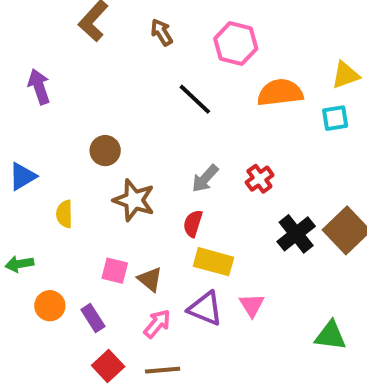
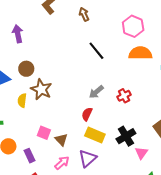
pink hexagon: (236, 44) -> (133, 26), moved
brown circle: (105, 151) -> (26, 69), moved
brown star: (134, 200) -> (41, 89), moved
black cross: (296, 234) -> (126, 136), moved
pink triangle: (252, 305) -> (141, 153), moved
purple triangle: (205, 309) -> (88, 158), turned 48

